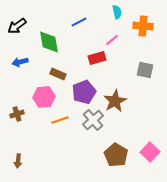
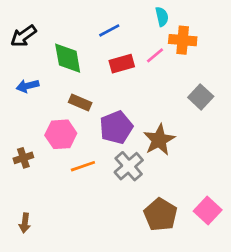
orange cross: (143, 26) -> (183, 40), moved
red rectangle: (97, 58) -> (122, 64), moved
gray square: (145, 70) -> (201, 97), turned 30

